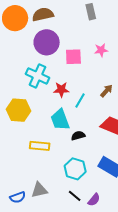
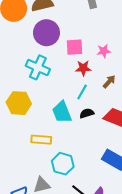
pink star: (101, 50) -> (104, 51), moved
red star: (61, 90) -> (83, 68), moved
black semicircle: (78, 136) -> (87, 113), moved
cyan hexagon: (75, 169) -> (63, 164), moved

